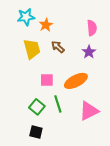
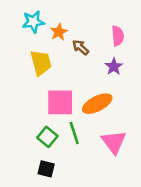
brown arrow: (58, 47) -> (81, 47), moved
pink square: (47, 80) -> (60, 102), size x1.6
pink triangle: (89, 111) -> (114, 142), turned -40

